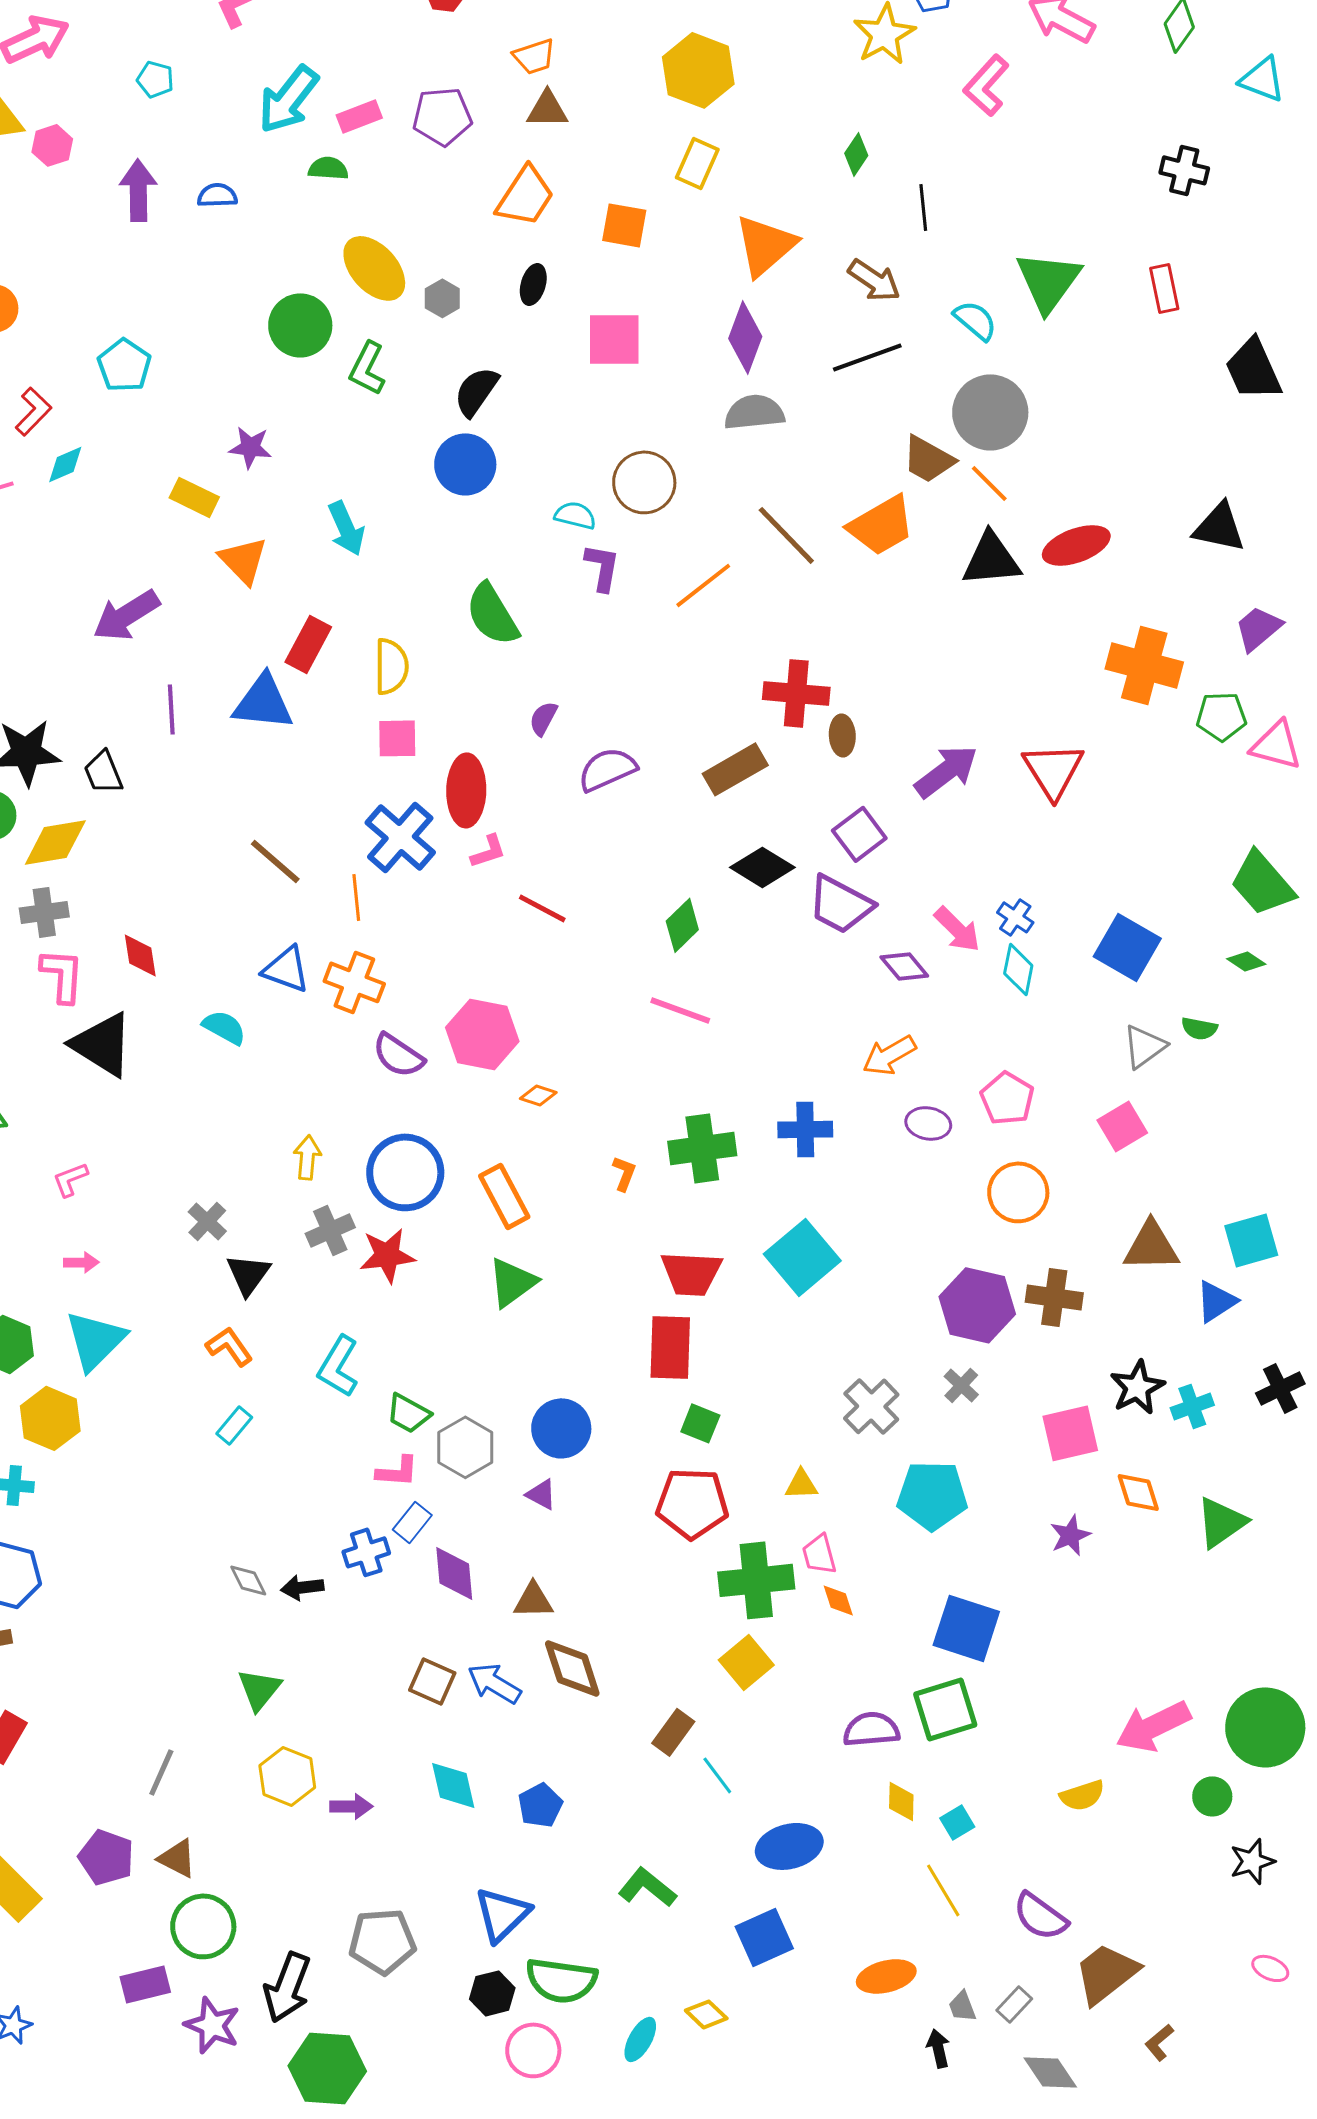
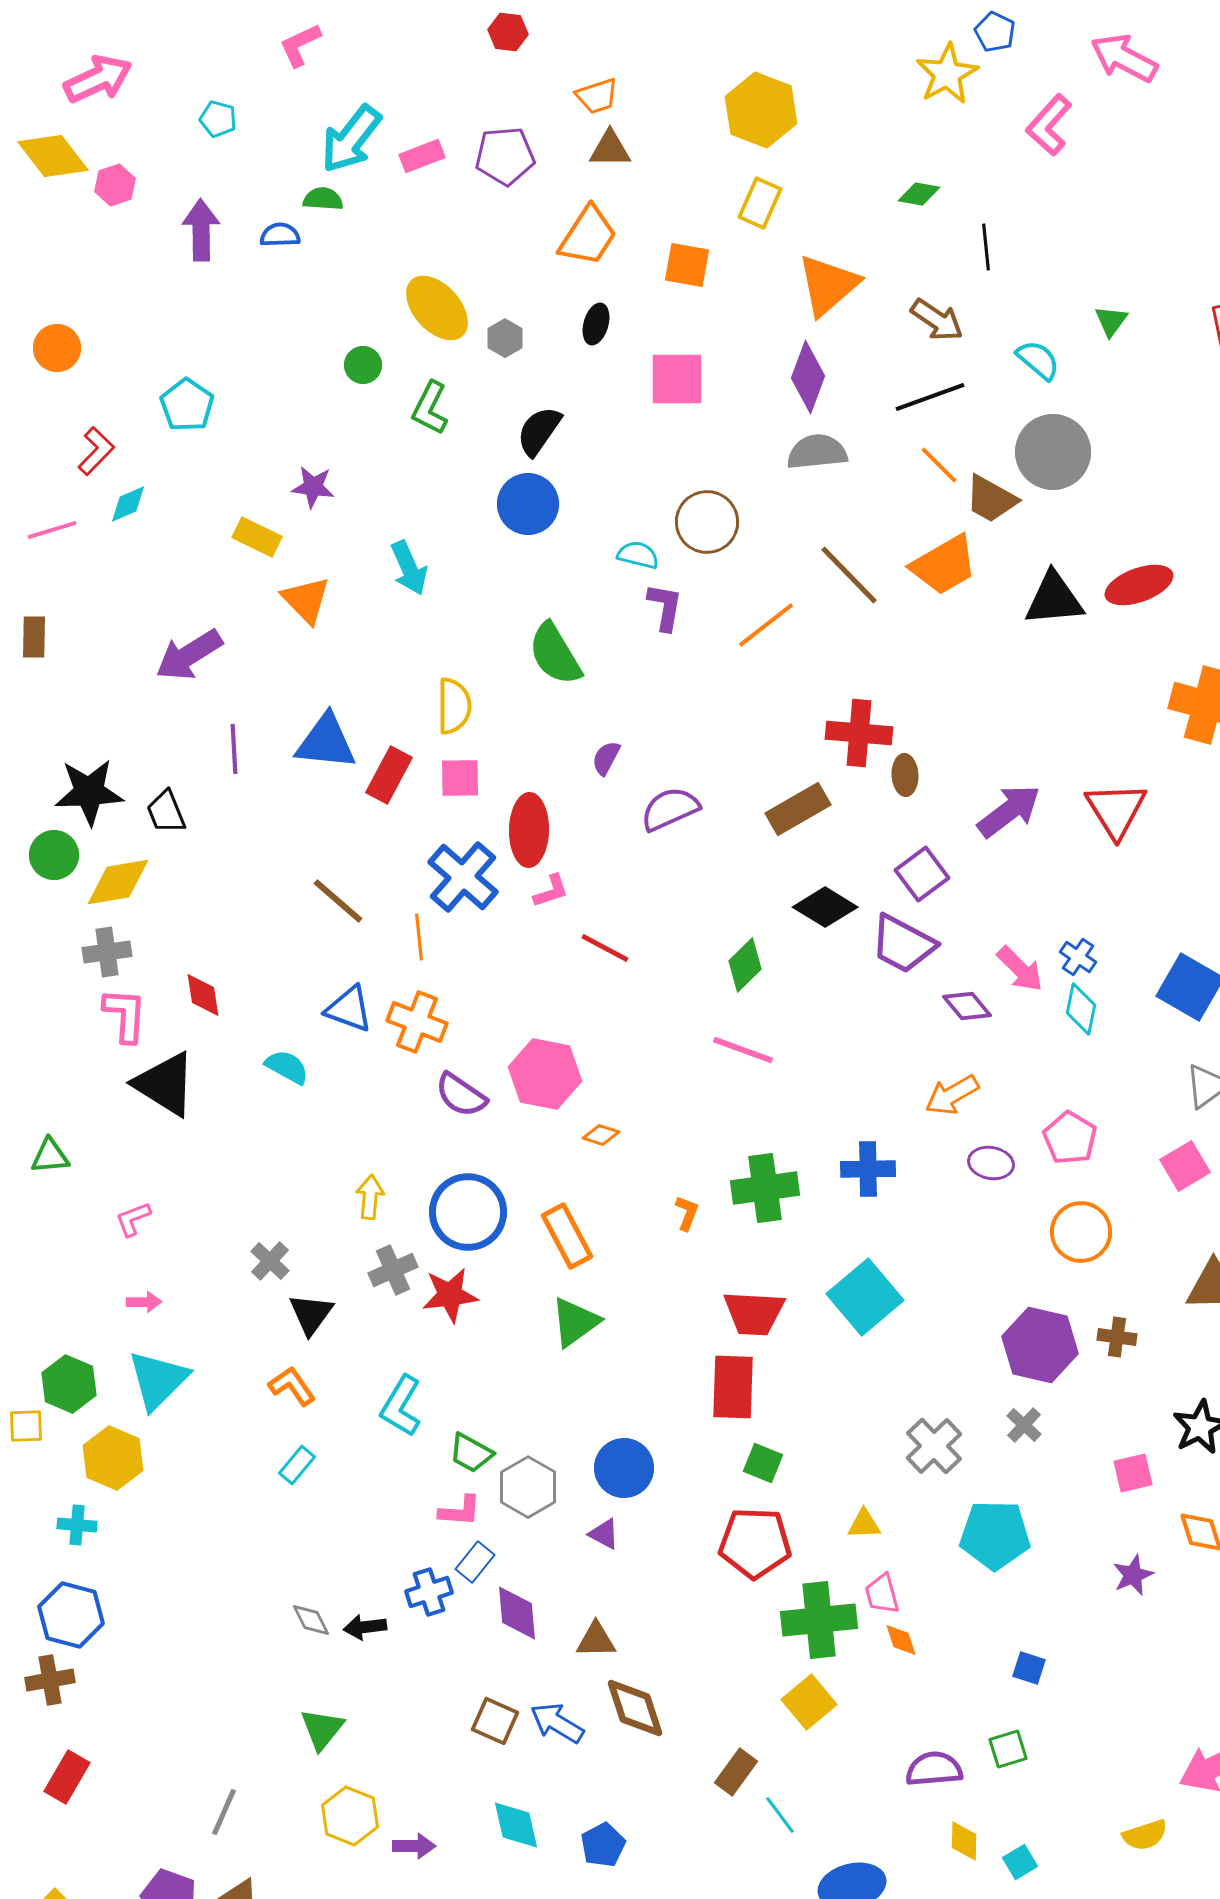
green diamond: (856, 154) -> (919, 194), turned 66
green semicircle: (328, 168) -> (323, 199), moved
green triangle: (1048, 281) -> (1111, 321), size x0.5
green circle: (300, 325) -> (363, 365), size x0.6
orange line: (989, 483) -> (939, 465), moved
red rectangle: (308, 644) -> (389, 775), moved
brown cross: (1054, 1297) -> (1117, 1337), size x0.7
pink square: (1070, 1433) -> (1133, 1473), size x0.7
blue square: (966, 1628) -> (1029, 1668), size x0.5
green square: (945, 1709) -> (1008, 1749), size x0.6

